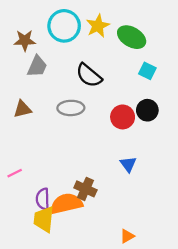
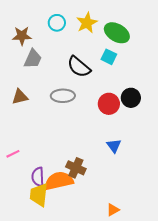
cyan circle: (64, 26) -> (57, 23), size x0.6
cyan square: (147, 71) -> (109, 57), moved

